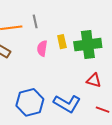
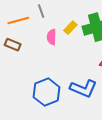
yellow rectangle: (62, 42) -> (70, 28), turned 64

